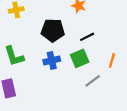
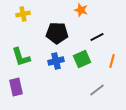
black line: (87, 37) -> (97, 37), moved
gray line: (93, 81) -> (97, 90), moved

